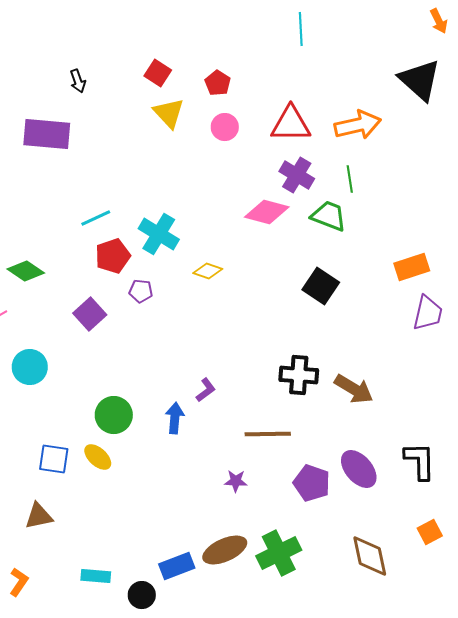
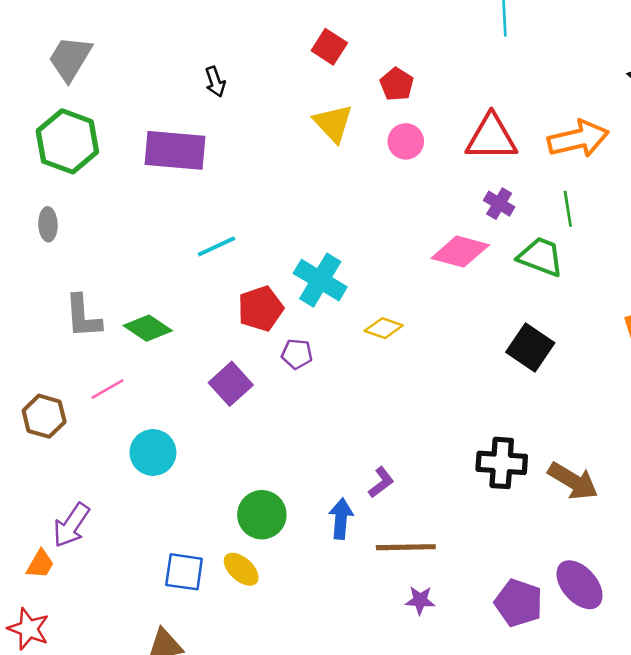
red square: (158, 73) -> (329, 47), moved
purple cross: (297, 175) -> (499, 204), size x0.7
cyan line: (96, 218) -> (216, 246), moved
brown line: (268, 434) -> (406, 547), moved

